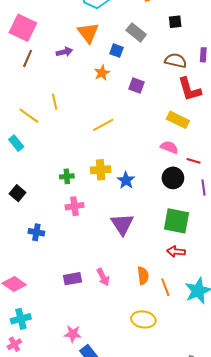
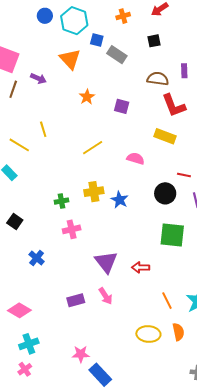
blue square: (117, 51) -> (97, 40), moved
purple arrow: (64, 52) -> (38, 78), moved, turned 42
pink semicircle: (169, 147) -> (136, 159), moved
purple triangle: (122, 224) -> (106, 262), moved
blue cross: (36, 232) -> (37, 258), turned 35
red arrow: (176, 252) -> (141, 267), moved
orange semicircle: (143, 276) -> (178, 332), moved

